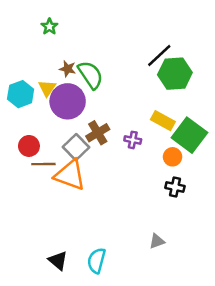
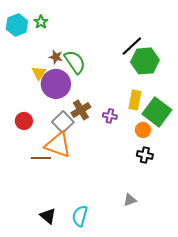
cyan hexagon: (21, 94) -> (17, 25), moved
yellow rectangle: (163, 121) -> (135, 100), turned 72
brown line: (43, 164) -> (41, 158), moved

